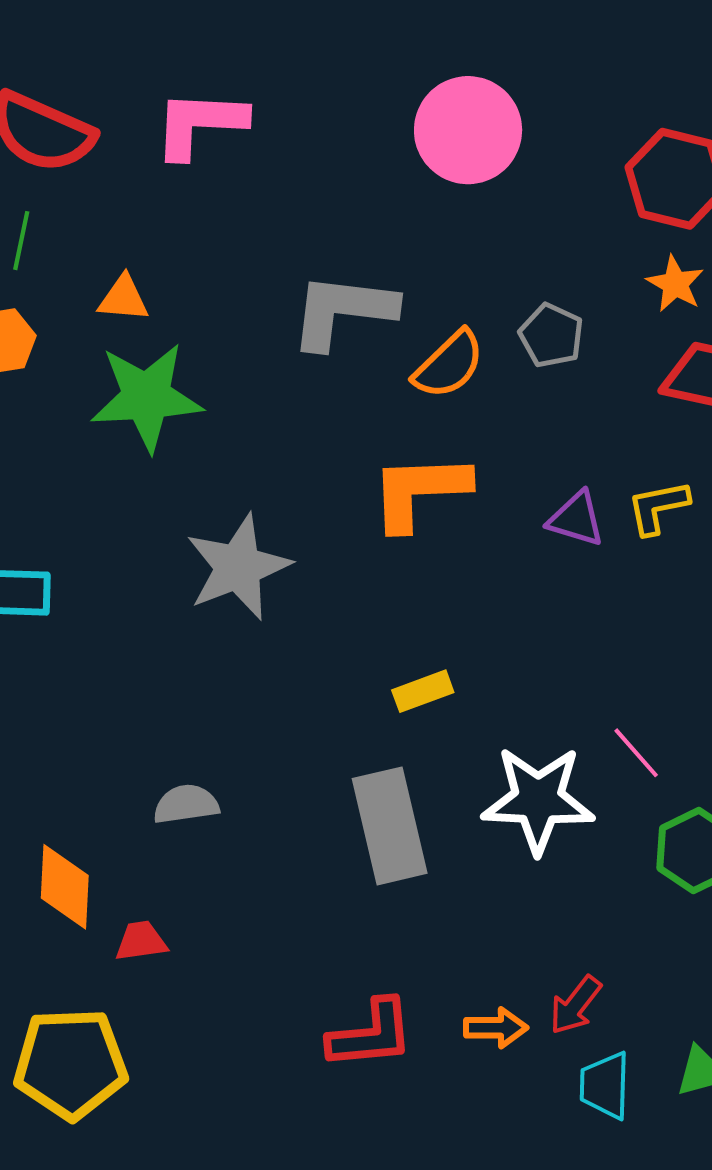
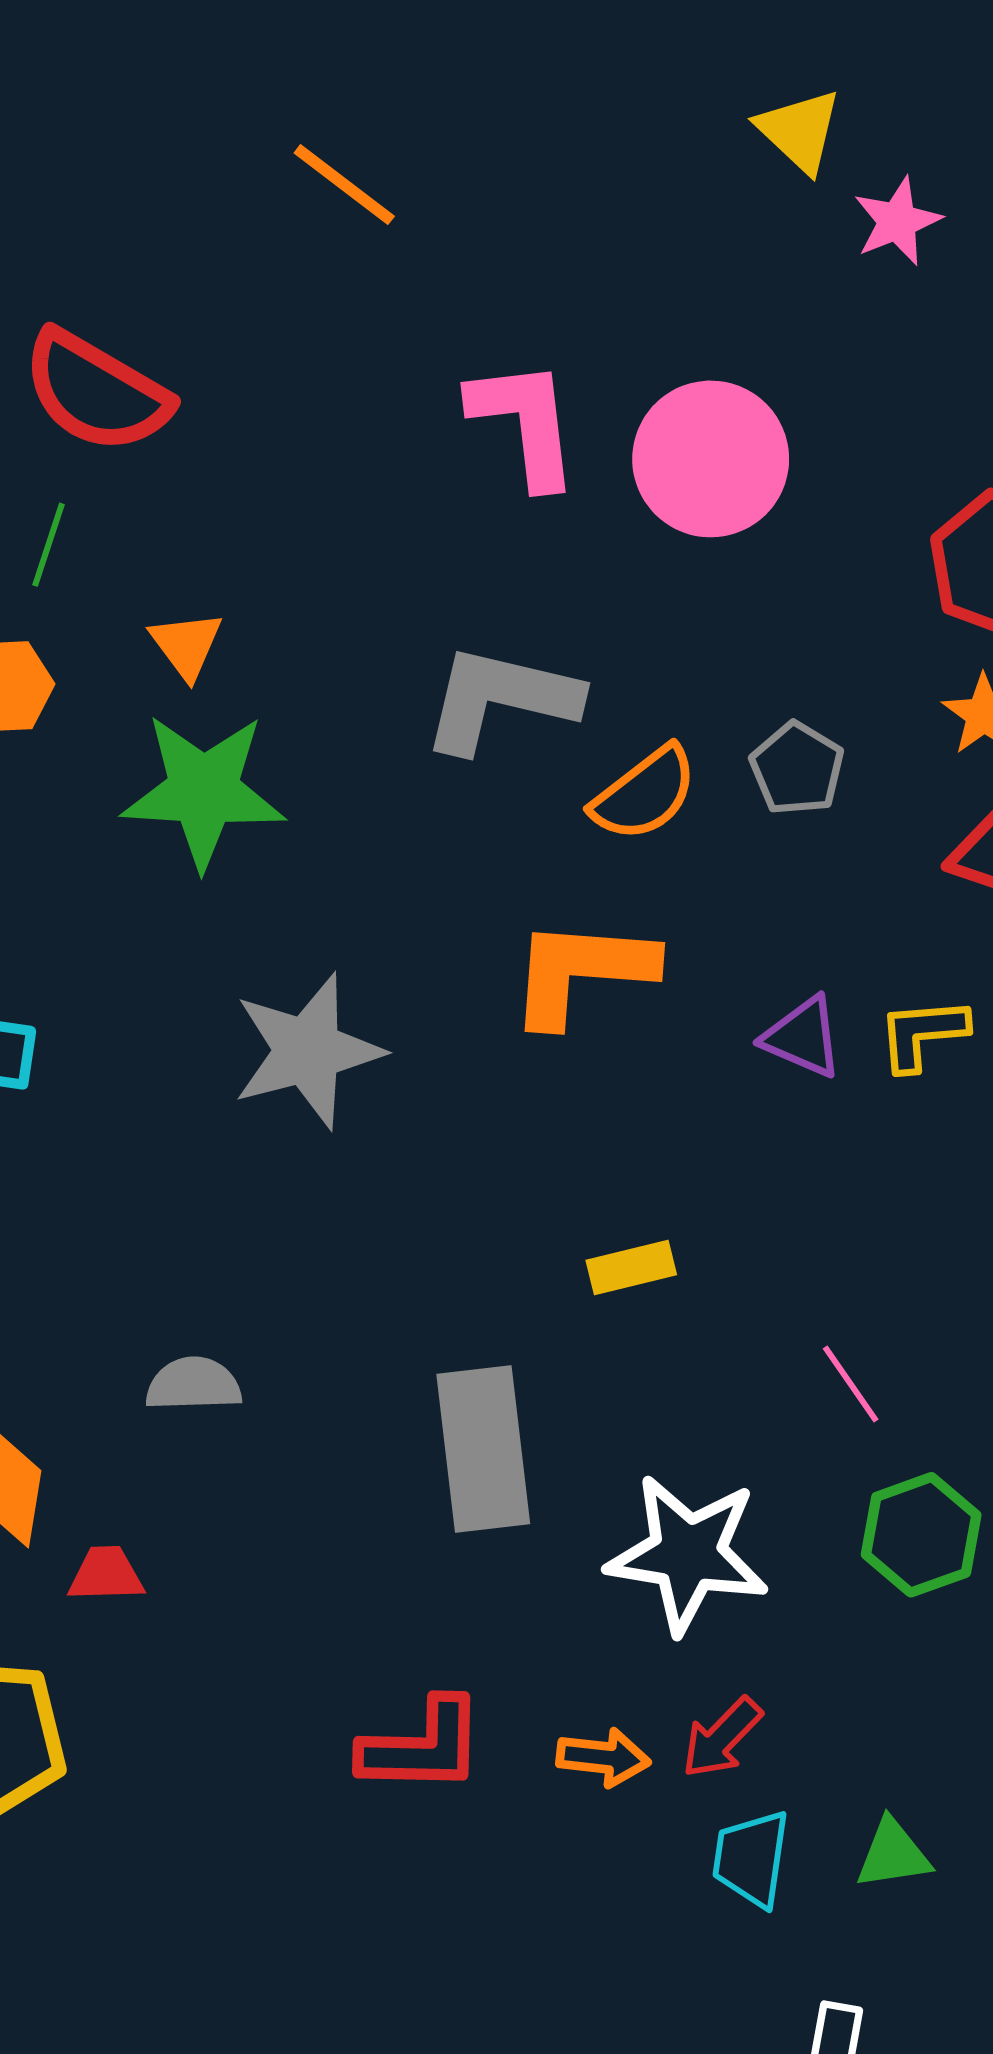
pink L-shape: (200, 124) -> (525, 423), moved, turned 74
orange triangle: (123, 298) -> (186, 645), turned 42
yellow rectangle: (423, 691) -> (631, 1267), moved
white star: (538, 800) -> (688, 1554), moved

